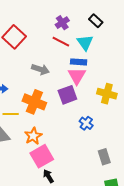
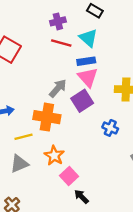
purple cross: (62, 23) -> (58, 21), turned 32
gray arrow: (40, 69) -> (58, 88), moved, turned -54
pink square: (42, 156) -> (69, 176), size x0.7

